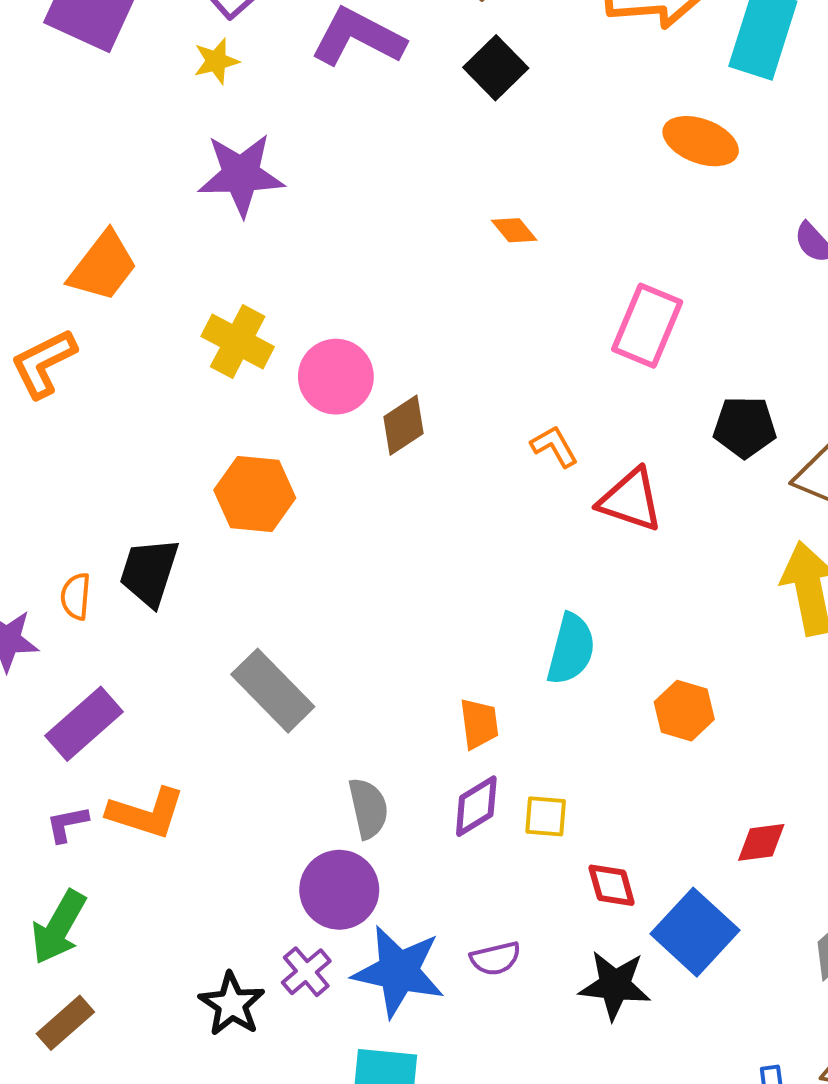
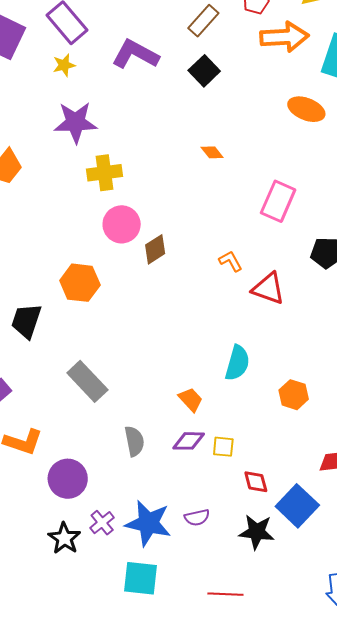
yellow cross: (238, 341) -> (105, 173), moved, turned -36
orange trapezoid: (479, 724) -> (191, 400), turned -36
purple diamond: (476, 806) -> (189, 441), turned 32
purple circle: (339, 890) -> (68, 479), moved

